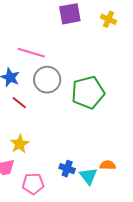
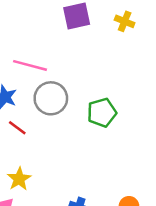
green pentagon: (88, 92) -> (102, 113), size x0.7

